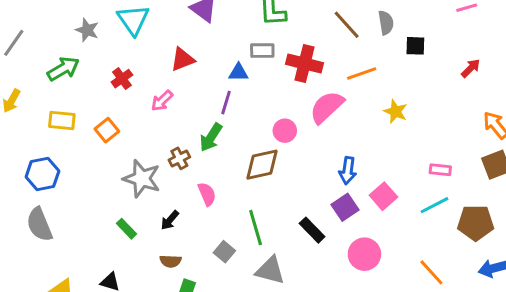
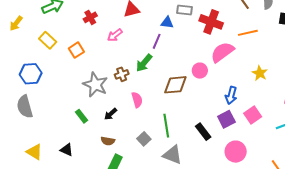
yellow star: (396, 111) -> (260, 73), moved
yellow rectangle: (62, 121) -> (48, 40), turned 30
pink circle: (285, 131) -> (200, 71), moved

